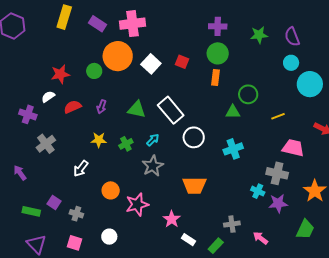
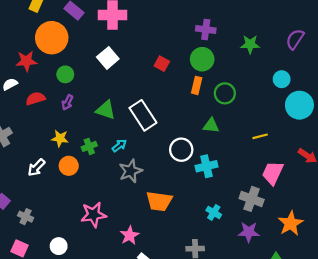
purple semicircle: (292, 37) -> (295, 39), moved, turned 48
orange circle: (118, 56) -> (52, 38), moved
white square: (151, 64) -> (108, 58), moved
green circle: (94, 71) -> (65, 74), moved
green circle: (248, 94) -> (225, 93), moved
white circle: (194, 137) -> (181, 150), moved
pink trapezoid: (293, 148) -> (273, 173), turned -85
gray star: (153, 166) -> (131, 171), moved
orange circle: (111, 190) -> (69, 166), moved
cyan cross: (258, 191) -> (214, 212), moved

